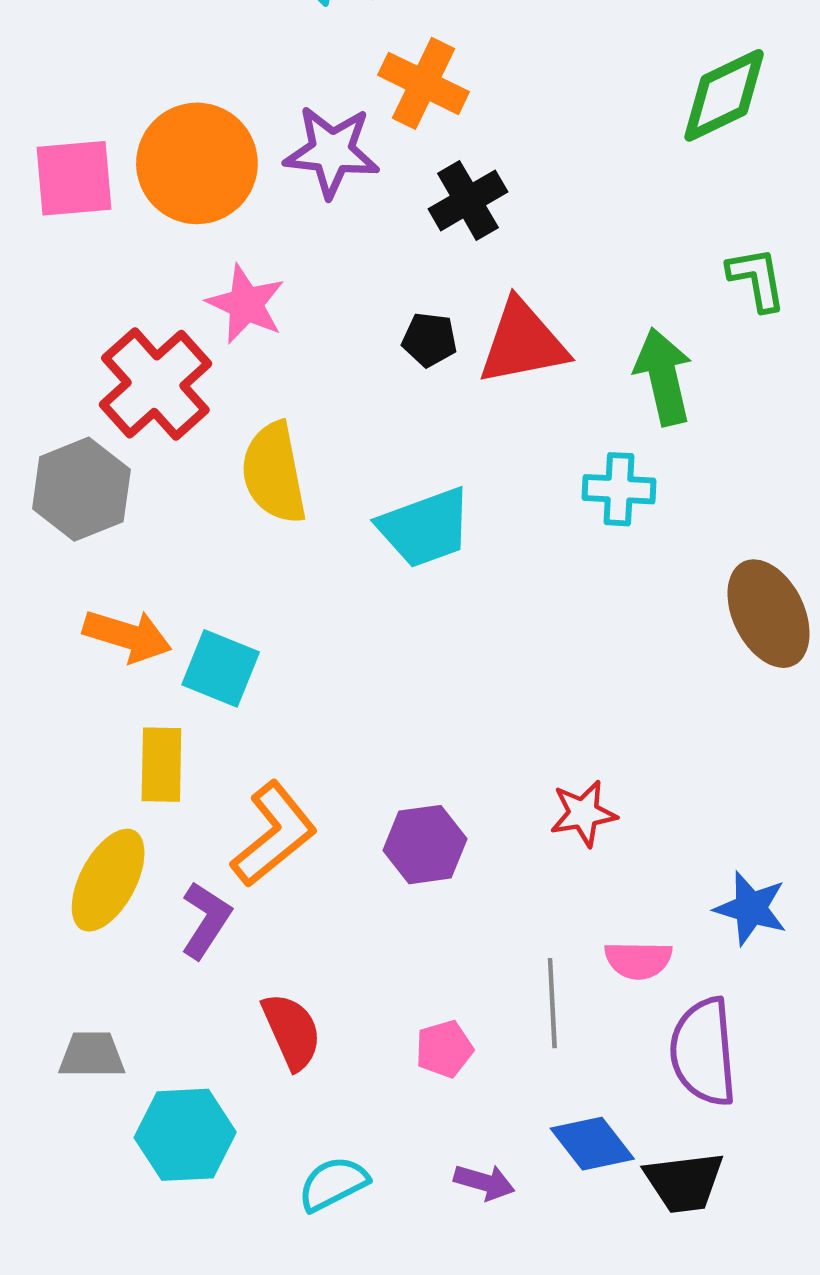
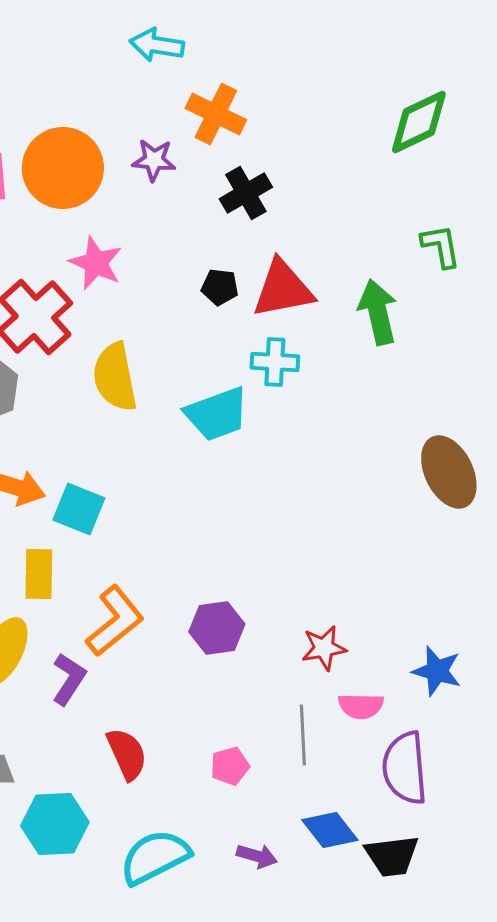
purple star: (332, 152) -> (154, 160), size x0.7
cyan cross: (619, 489) -> (275, 362), moved
red star: (583, 813) -> (324, 648), moved
cyan semicircle: (333, 1184) -> (155, 857), size x1.5

